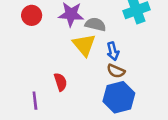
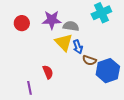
blue arrow: (113, 51) -> (78, 47), moved
blue hexagon: (119, 97) -> (108, 71), moved

